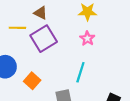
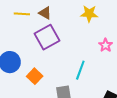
yellow line: (17, 28) -> (22, 14), moved
pink star: (87, 38) -> (106, 45), moved

